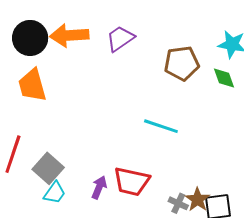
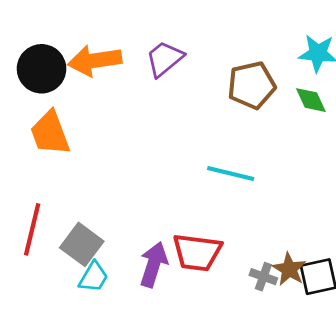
purple arrow: (99, 187) -> (154, 264), size x1.4

